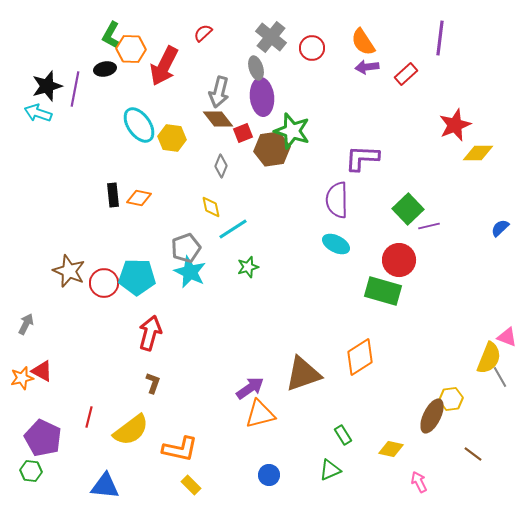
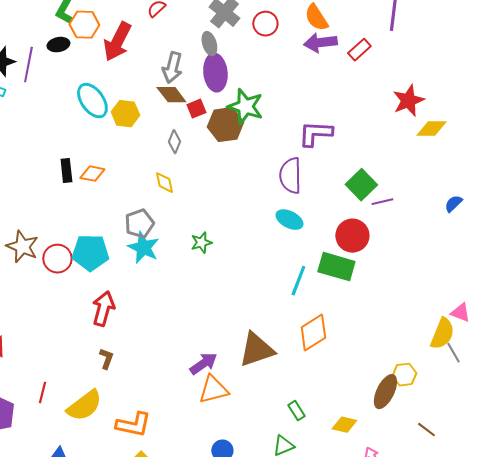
purple arrow: (367, 67) -> (320, 43), size x1.4
cyan line: (233, 229) -> (298, 281), moved, turned -36

